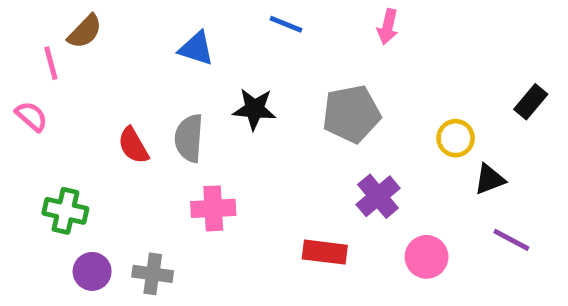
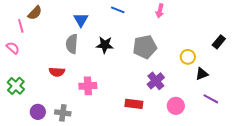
blue triangle: (196, 48) -> (81, 20), turned 42
gray semicircle: (189, 138) -> (72, 44), moved
red semicircle: (133, 145) -> (57, 72), moved, turned -56
green cross: (65, 211) -> (16, 86), moved, turned 30

